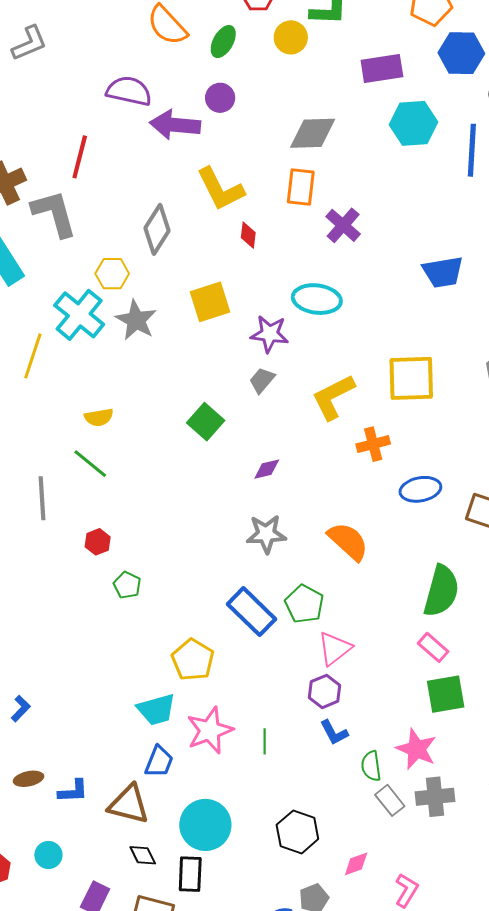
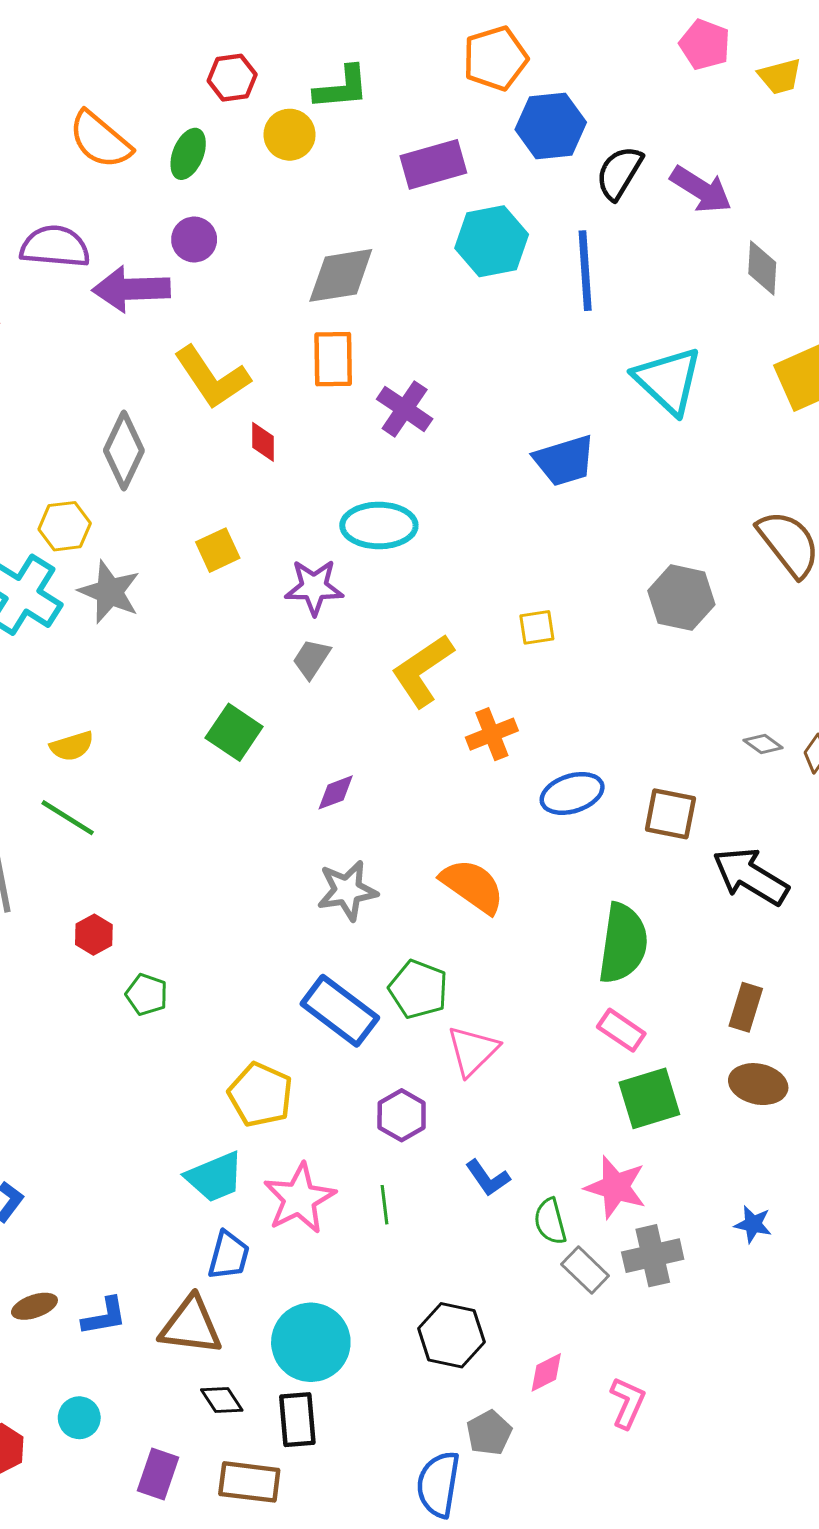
yellow square: (210, 302) -> (218, 550), size x0.7
yellow square: (411, 378) -> (537, 627), size x0.5
purple hexagon: (325, 691) -> (402, 1115), moved

